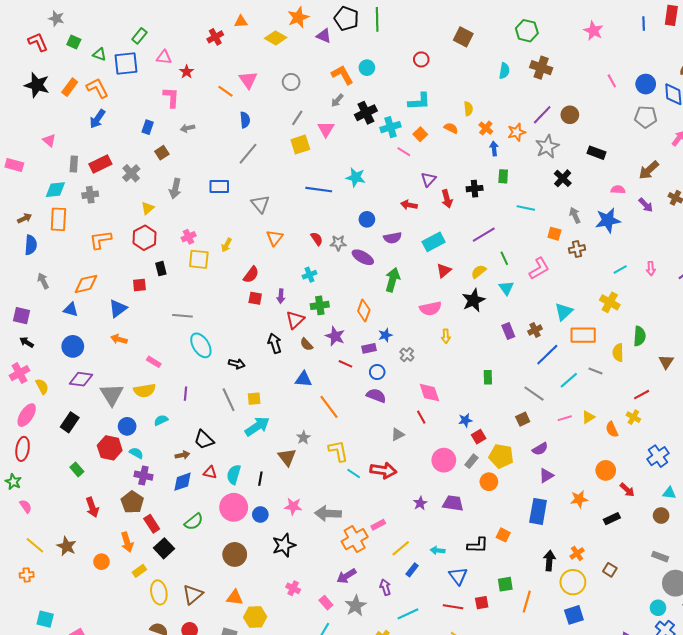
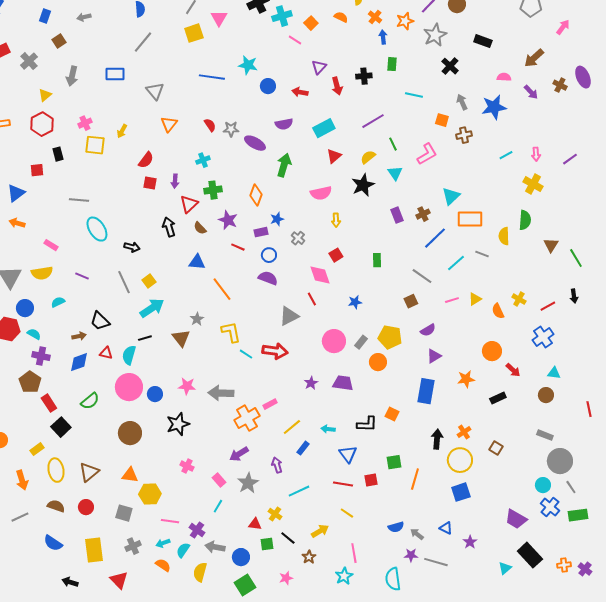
blue circle: (367, 219) -> (268, 86), moved
yellow cross: (610, 302) -> (533, 184), moved
purple line: (186, 394) -> (82, 276), turned -72
red line: (642, 395) -> (548, 306), moved
yellow square: (254, 399) -> (149, 281), turned -32
gray triangle: (398, 435) -> (289, 316), size x1.5
red square: (479, 437) -> (336, 255), moved
black line: (260, 479) -> (145, 338), moved, turned 64
orange arrow: (127, 542) -> (22, 480), moved

